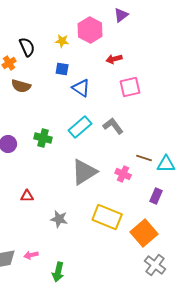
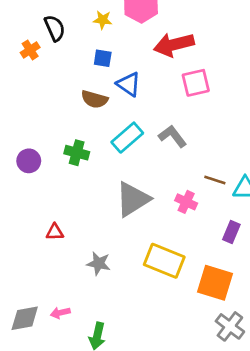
red arrow: (114, 59) -> (174, 45), size x1.8
brown semicircle: (21, 86) -> (94, 99), moved
orange square: (144, 233) -> (215, 283), turned -32

